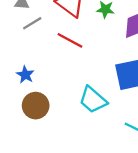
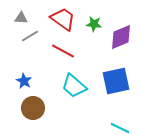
cyan trapezoid: (93, 100) -> (74, 86), moved

